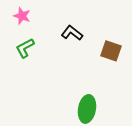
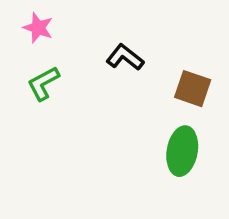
green ellipse: (87, 109) -> (182, 151), moved

